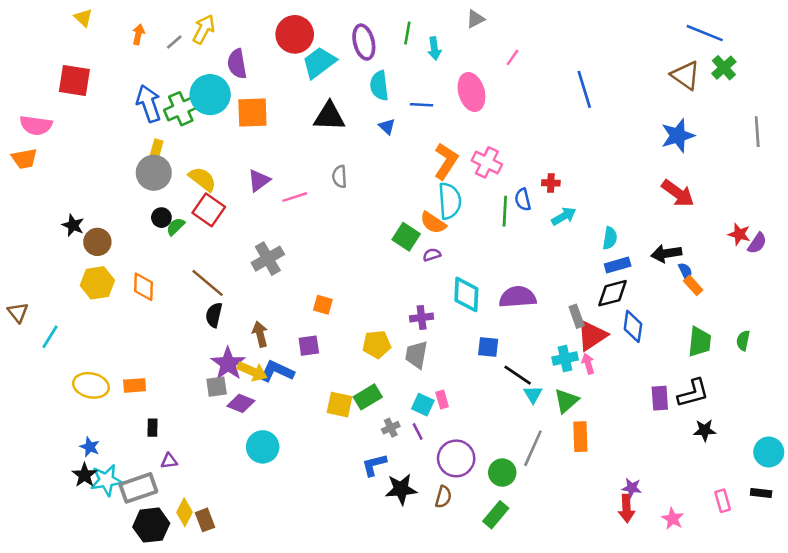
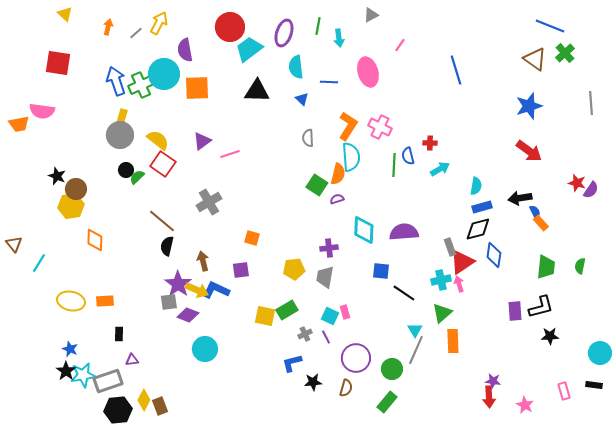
purple ellipse: (364, 42) -> (284, 33), turned 32
pink semicircle: (36, 125) -> (42, 111), moved
gray semicircle: (340, 177) -> (308, 138), moved
orange semicircle: (433, 223) -> (338, 174), turned -110
yellow hexagon: (97, 283) -> (71, 206), moved
orange diamond: (143, 287) -> (95, 240), moved
cyan triangle: (533, 394) -> (415, 330), moved
black star: (401, 489) -> (313, 382), size x0.7

